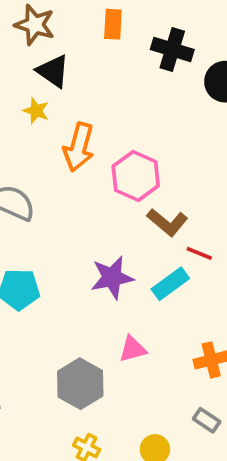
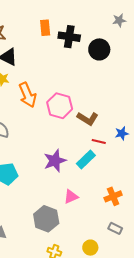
orange rectangle: (113, 24) -> (45, 28), moved
orange arrow: (79, 147) -> (28, 95), turned -30
brown L-shape: (167, 222) -> (88, 119), moved

